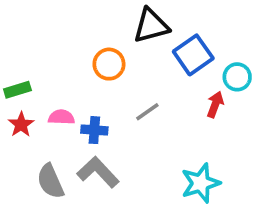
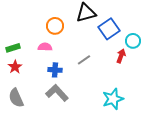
orange circle: (109, 64) -> (55, 26), moved
pink semicircle: (61, 117) -> (45, 47), moved
gray semicircle: (50, 181) -> (16, 98), moved

